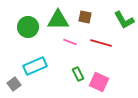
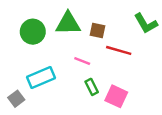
brown square: (85, 17) -> (97, 30), moved
pink line: (70, 42) -> (82, 61), moved

